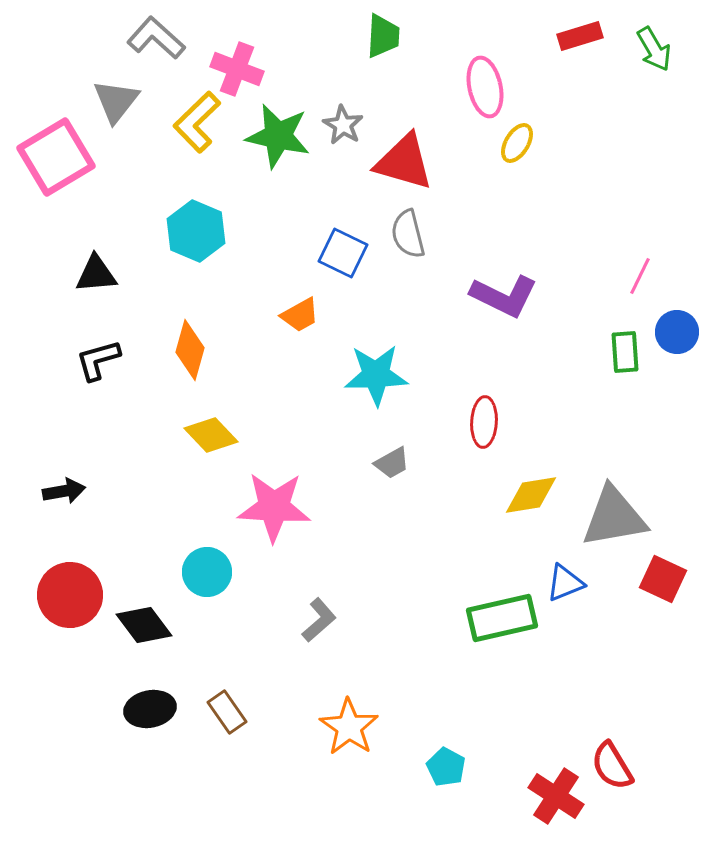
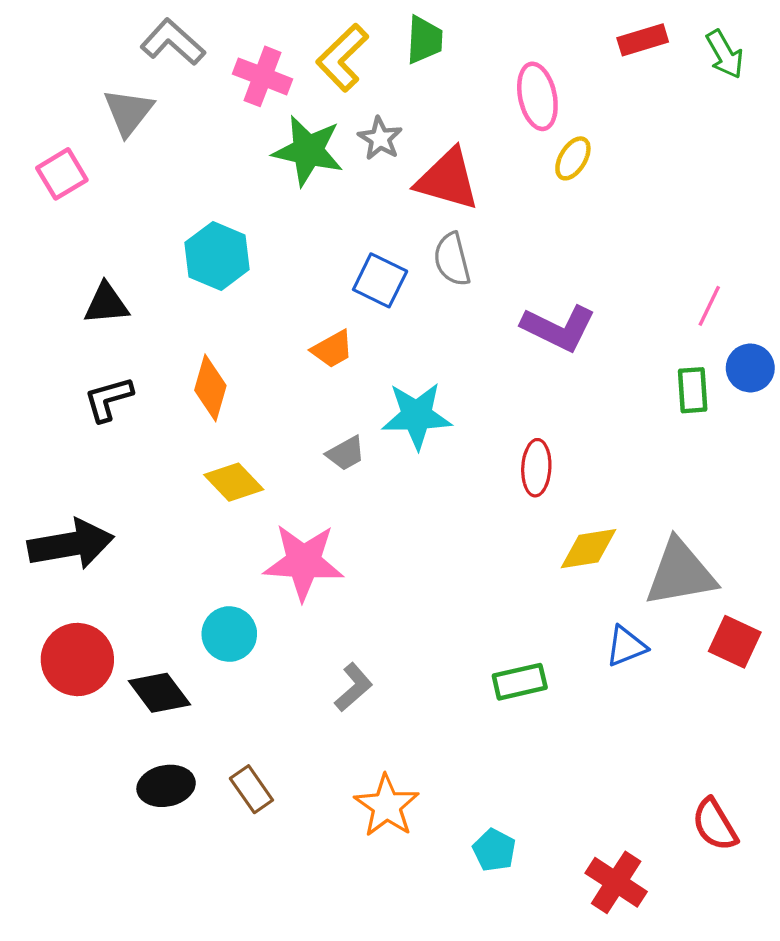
yellow L-shape: (197, 122) -> (342, 58), moved
pink square: (56, 157) -> (62, 174), size x0.6
gray trapezoid: (392, 463) -> (346, 453), moved
black arrow: (64, 491) -> (71, 544), size x1.8
green rectangle: (502, 618) -> (520, 682), moved, size x0.7
red semicircle: (612, 766) -> (715, 825), moved

